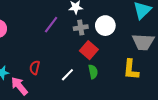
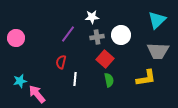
red semicircle: (35, 68) -> (61, 62), moved
yellow L-shape: (131, 70) -> (146, 78), turned -105
white line: (67, 75) -> (75, 79), moved, turned -40

